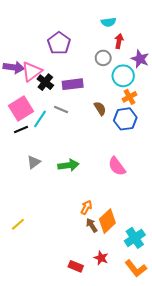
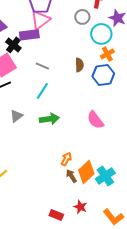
pink triangle: (32, 72) -> (40, 20), moved
black cross: (45, 82) -> (13, 45), moved
purple rectangle: (73, 84) -> (29, 35), moved
brown semicircle: (100, 108) -> (79, 65), turned 32
cyan line: (40, 119) -> (42, 91), moved
cyan cross: (135, 238) -> (105, 176), moved

